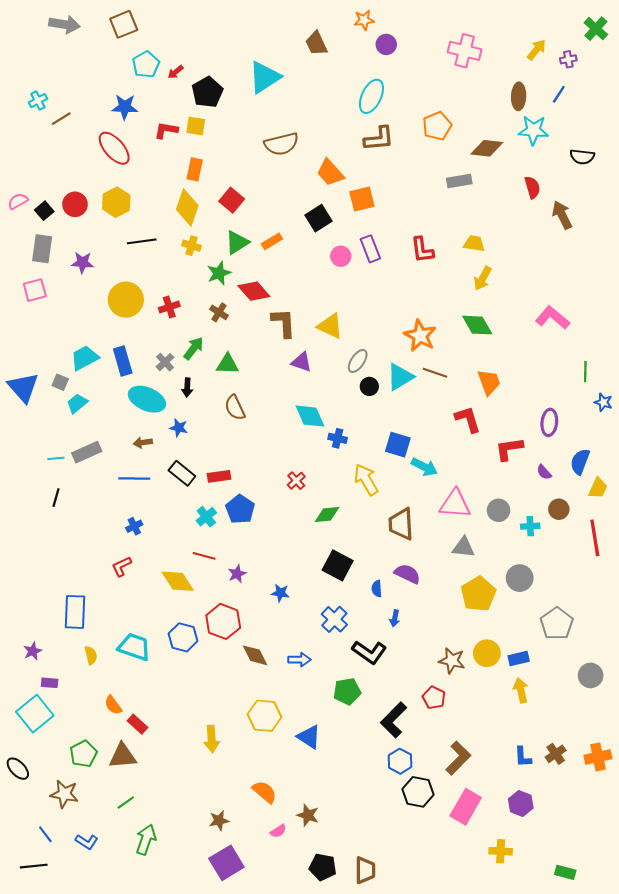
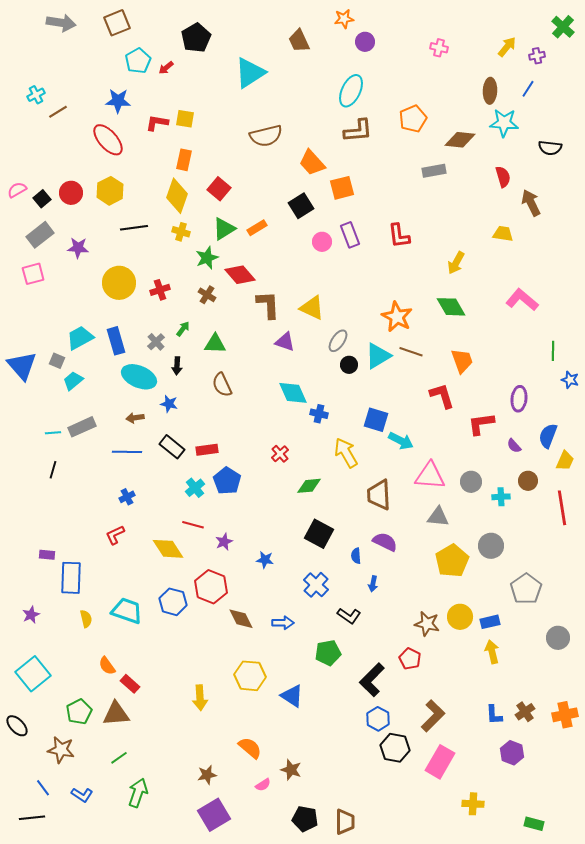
pink cross: (465, 51) -> (439, 48), size x0.6
black pentagon: (207, 92) -> (196, 38), moved
yellow trapezoid: (474, 243) -> (503, 234), moved
gray rectangle: (42, 249) -> (40, 235), turned 44
green arrow: (194, 348) -> (183, 329), size x0.7
black L-shape: (369, 652) -> (349, 616), size x0.7
purple rectangle: (50, 683) -> (47, 555), moved
purple hexagon: (521, 804) -> (512, 753), moved

